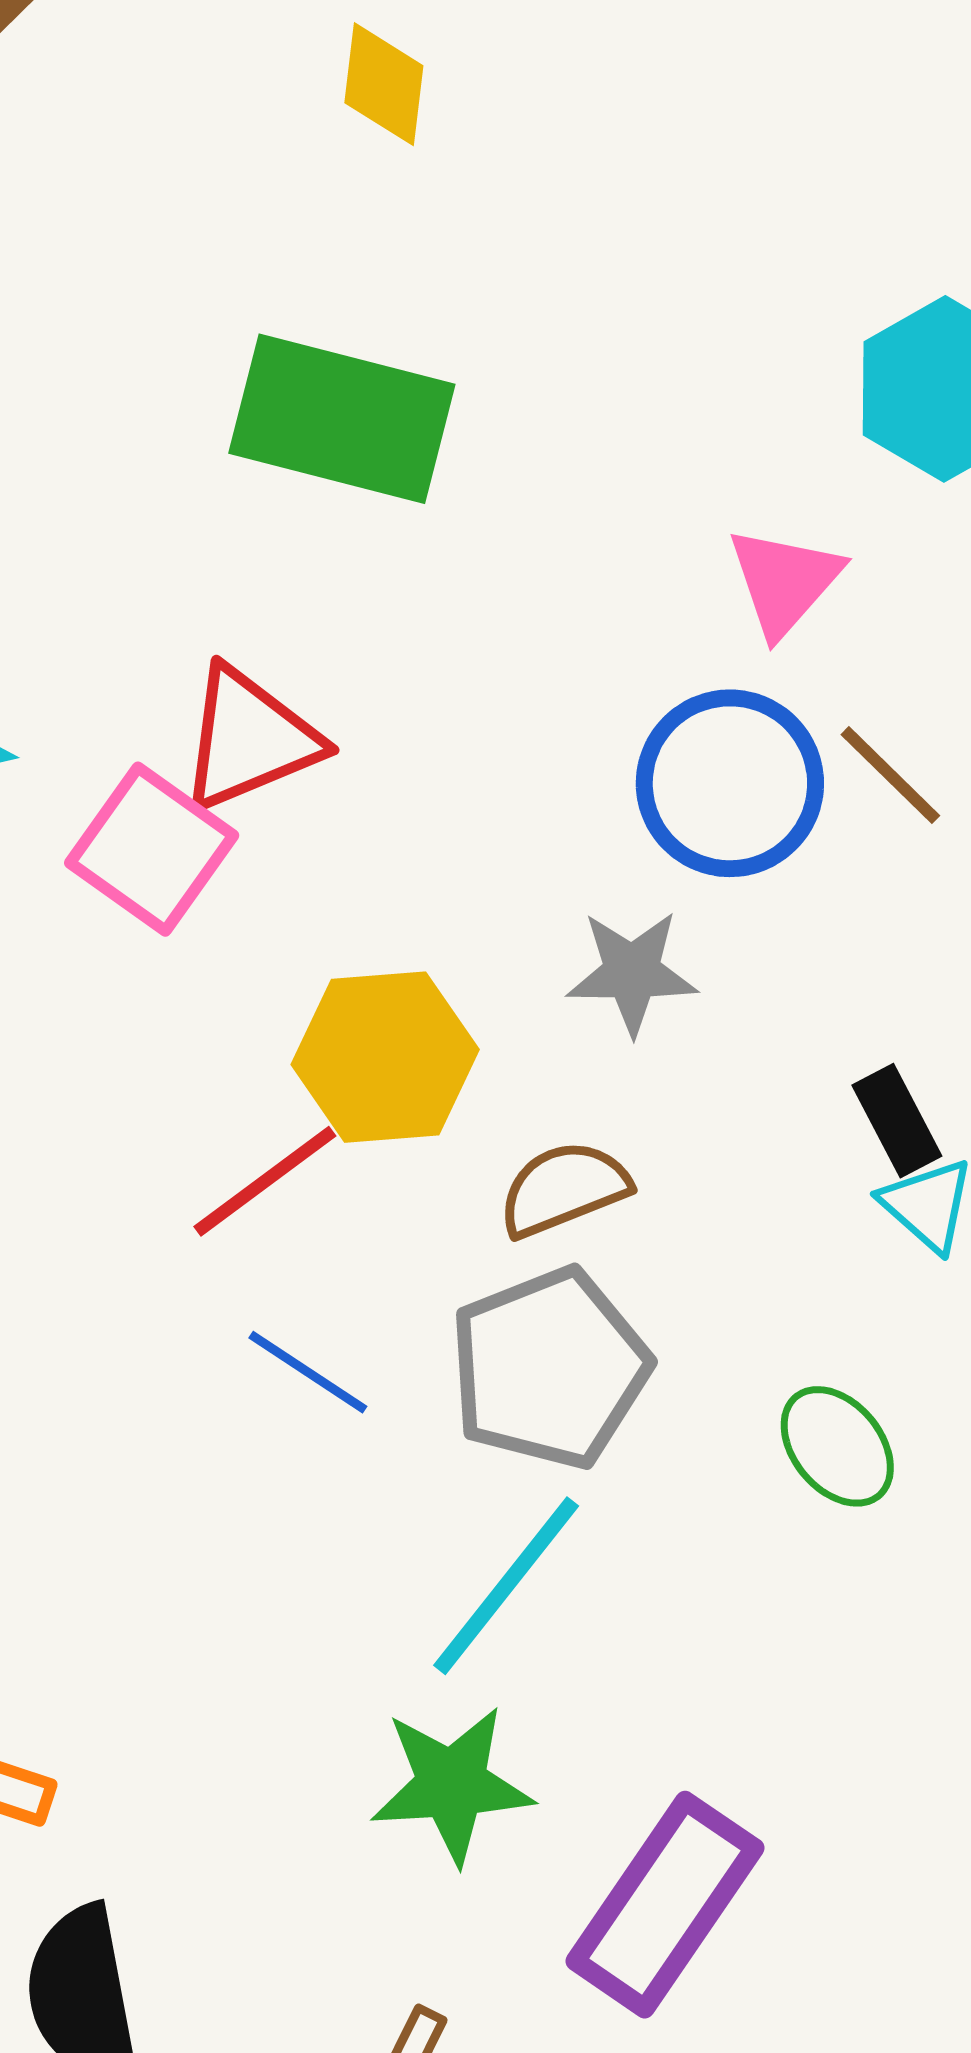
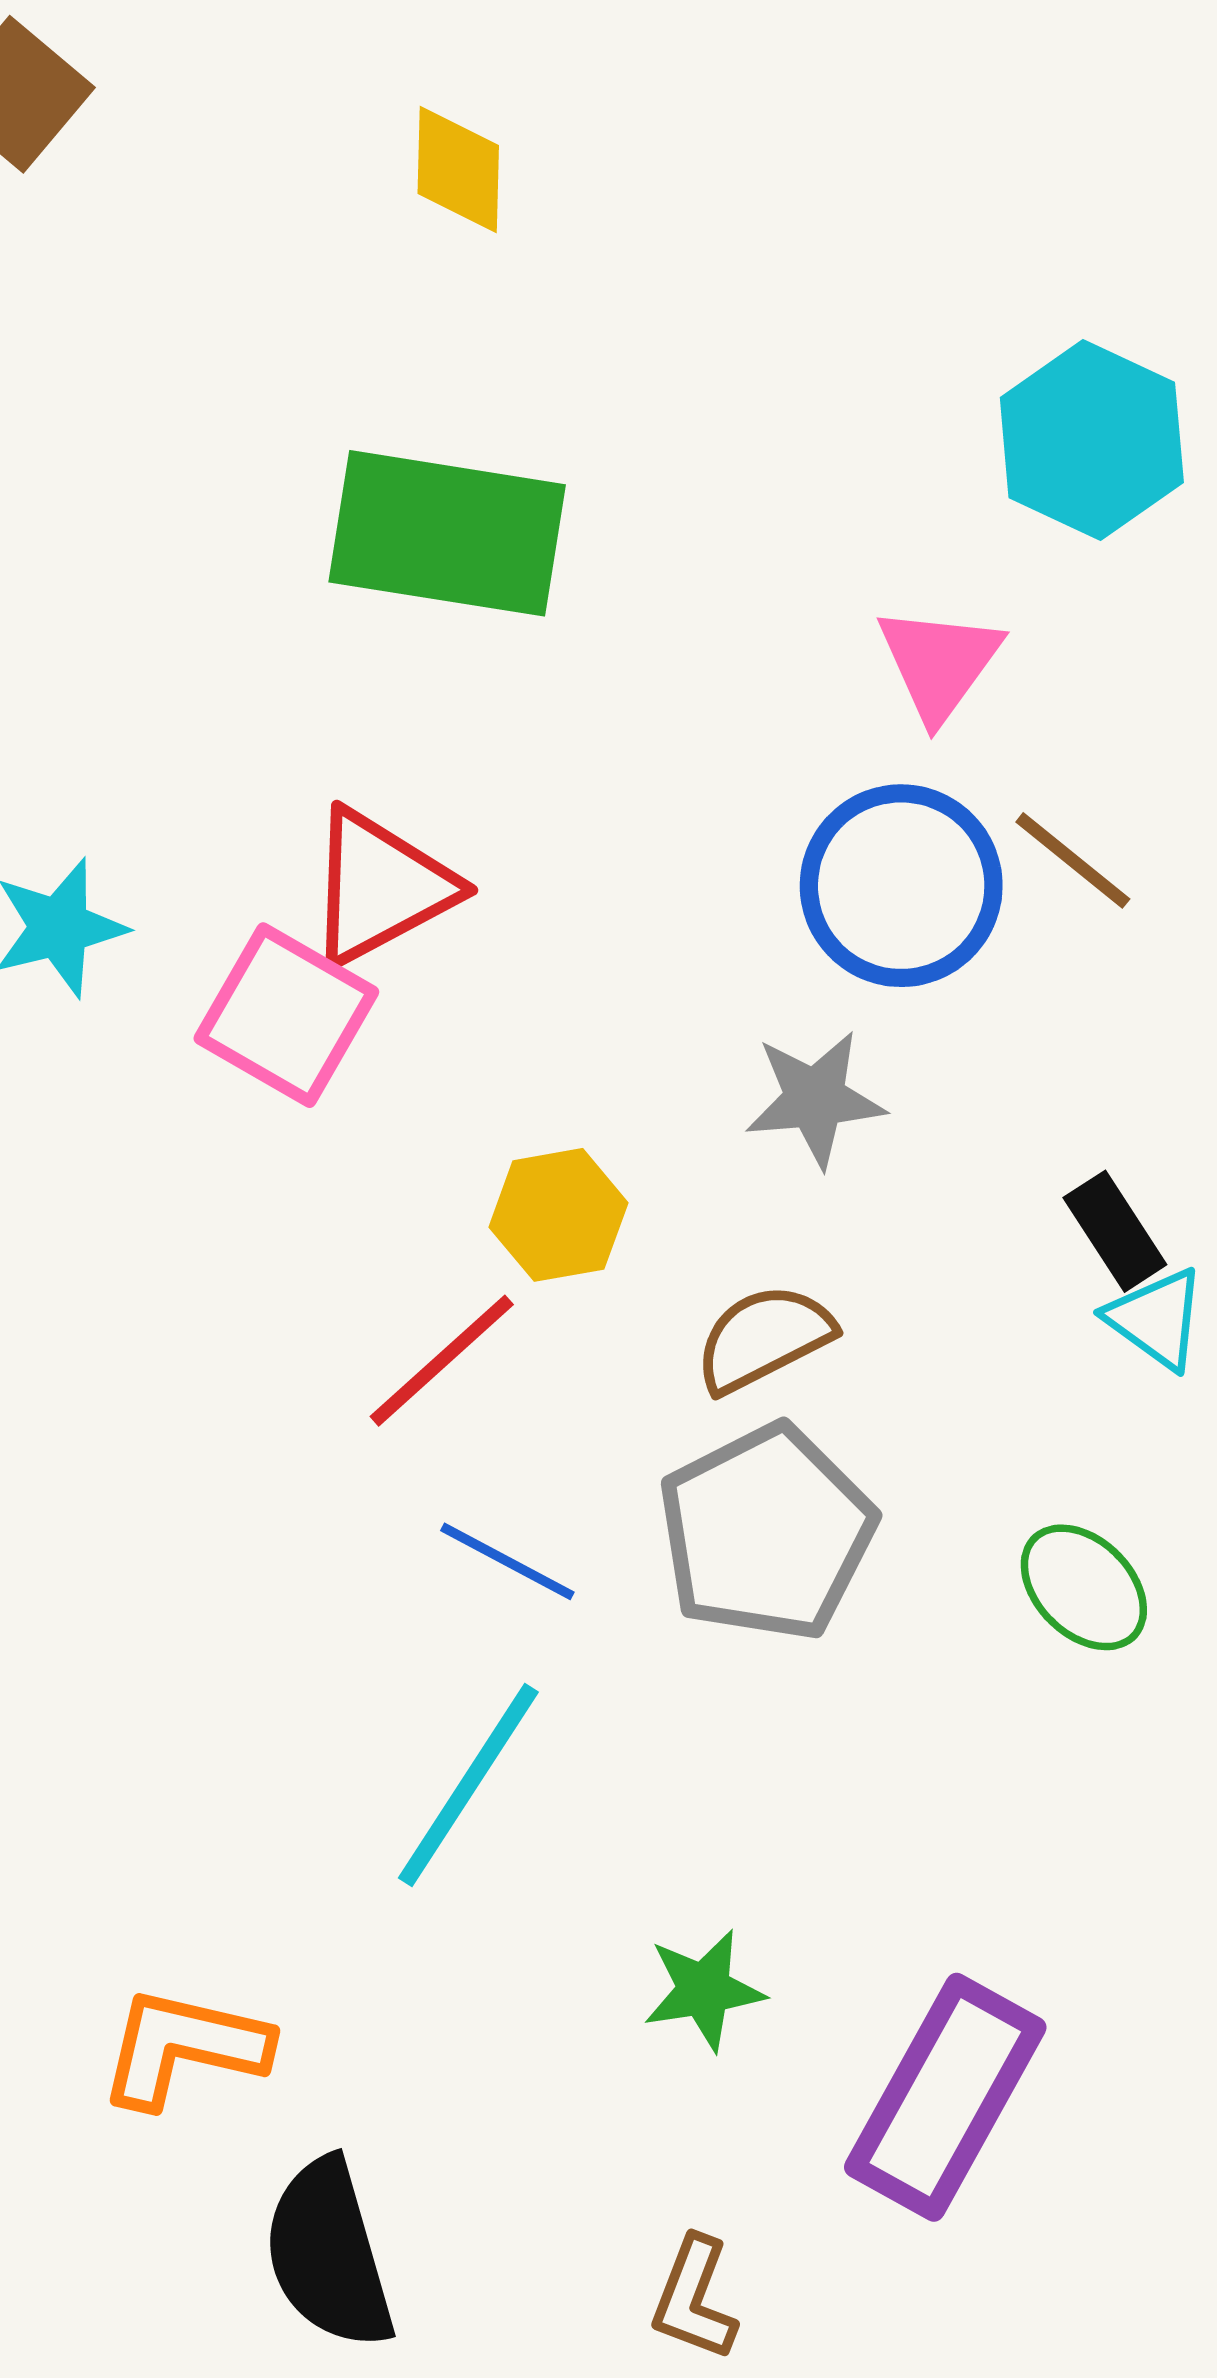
yellow hexagon: (385, 1057) -> (558, 1215), size x0.7
cyan line: (506, 1586) -> (468, 1785), moved
green star: (452, 1785) -> (704, 1990), size x0.7

